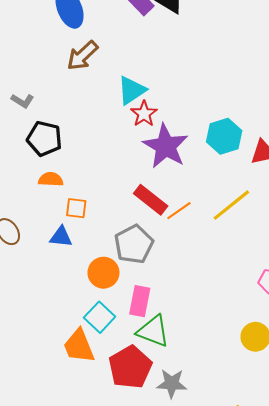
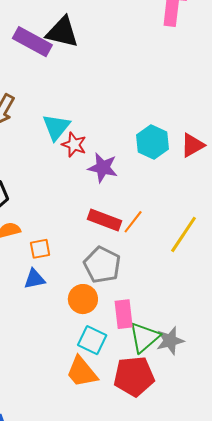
purple star: (166, 146) -> (103, 168), size x0.7
yellow line: (231, 205) -> (184, 234), moved
green triangle: (153, 331) -> (144, 337), turned -44
red pentagon: (130, 367) -> (134, 376), turned -30
gray star: (172, 383) -> (170, 341), moved

